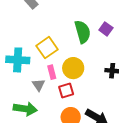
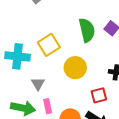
pink rectangle: (52, 72) -> (48, 106), moved
red square: (66, 91) -> (99, 95), moved

